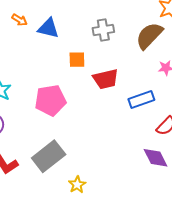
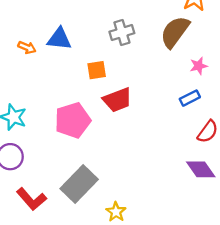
orange arrow: (19, 20) -> (27, 47), moved
red trapezoid: (106, 79) -> (117, 100), moved
blue rectangle: (141, 100) -> (190, 98), moved, size x0.7

